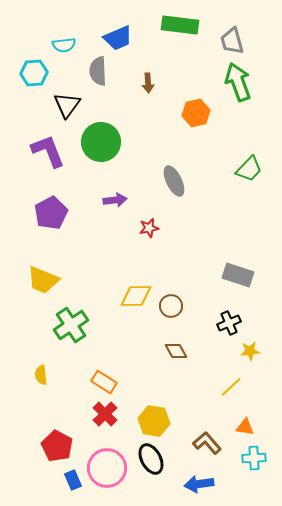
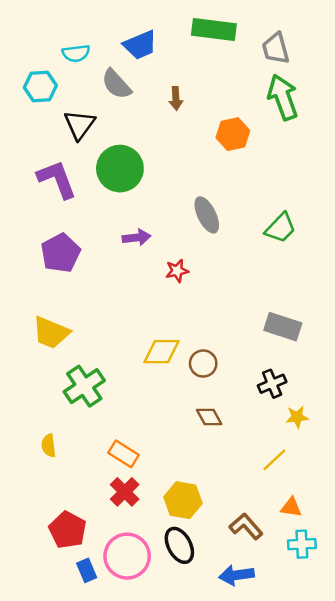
gray semicircle: (98, 71) -> (116, 84), turned -40
green trapezoid: (249, 169) -> (280, 228), moved

